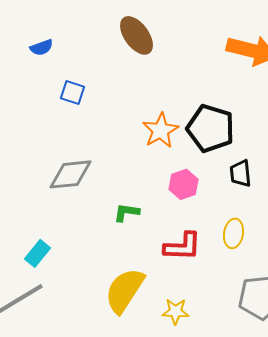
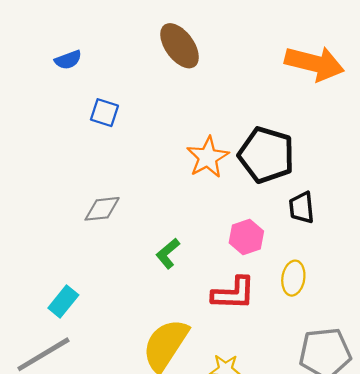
gray diamond: (70, 174) -> (102, 209), size x0.7
pink hexagon: (184, 184) -> (246, 237), moved
green L-shape: (126, 212) -> (168, 253), turned -48

